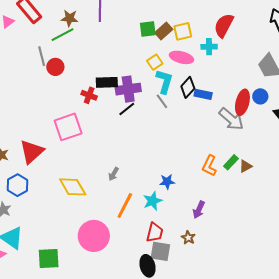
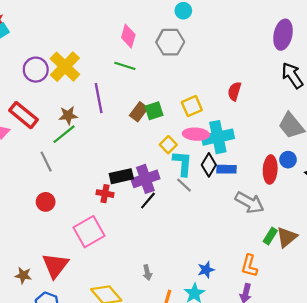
red semicircle: (224, 25) -> (234, 91), size x0.7
brown rectangle: (164, 31) -> (139, 112), moved
cyan cross: (209, 47) -> (218, 137), moved, size x1.8
red circle: (55, 67) -> (46, 202), moved
gray arrow: (231, 119) -> (249, 203), moved
orange L-shape: (209, 166) -> (249, 266), moved
brown triangle: (246, 166) -> (287, 237), size x1.5
gray arrow: (114, 174) -> (147, 273), turned -32

